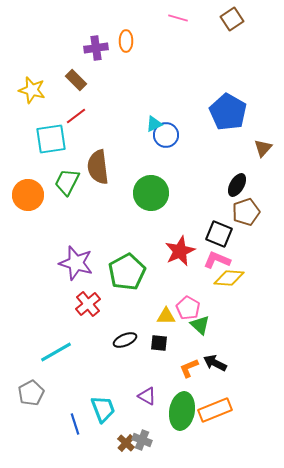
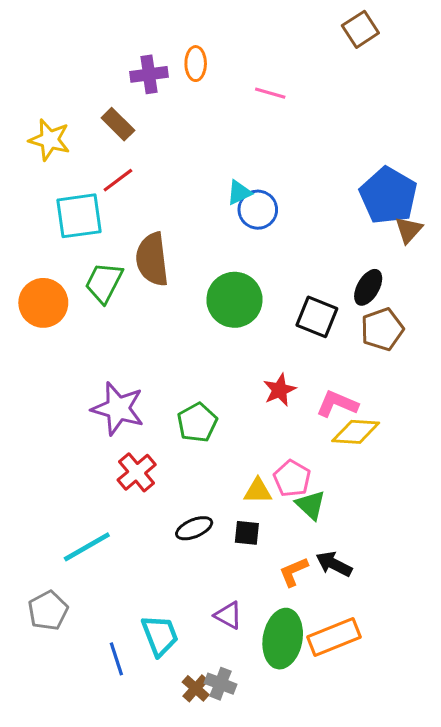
pink line: (178, 18) -> (270, 93), moved
blue pentagon: (228, 112) -> (388, 196), moved
black square: (219, 234) -> (317, 317), moved
red star: (180, 251) -> (280, 390), size x0.7
green pentagon: (127, 272) -> (197, 423), size x0.7

